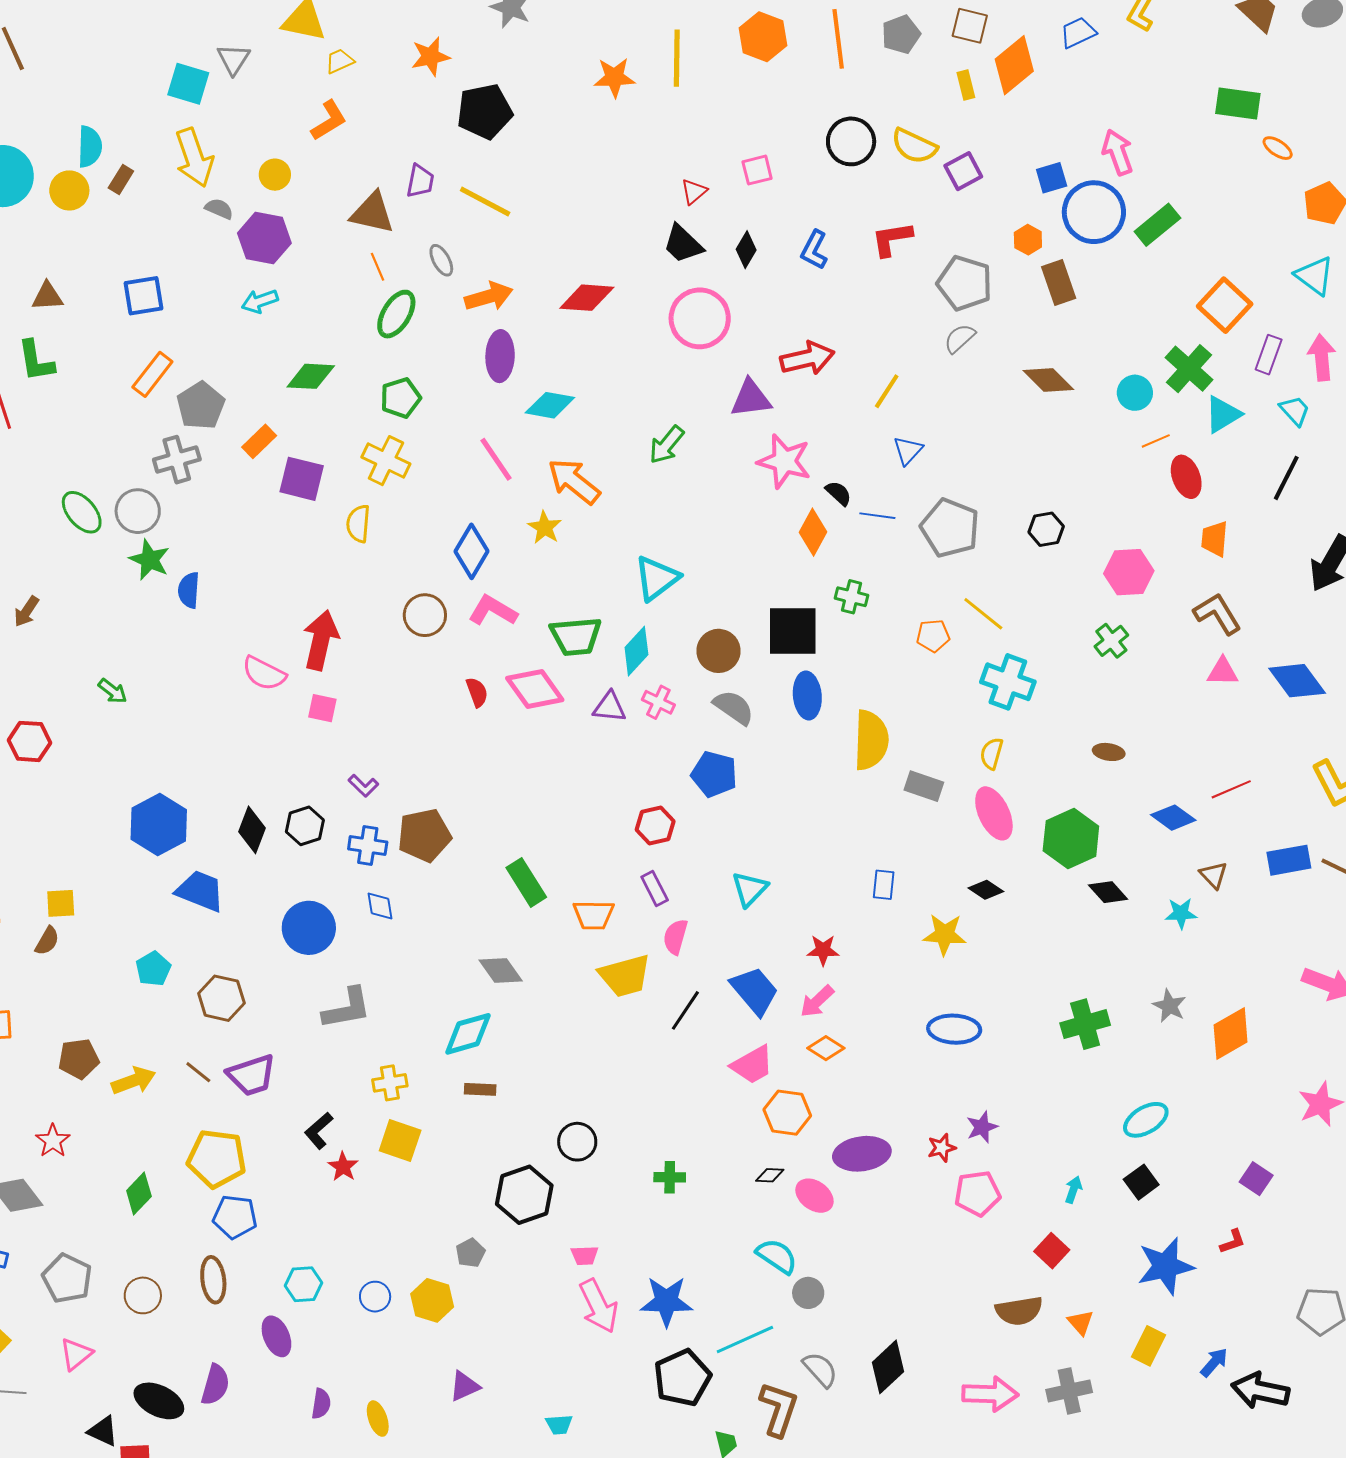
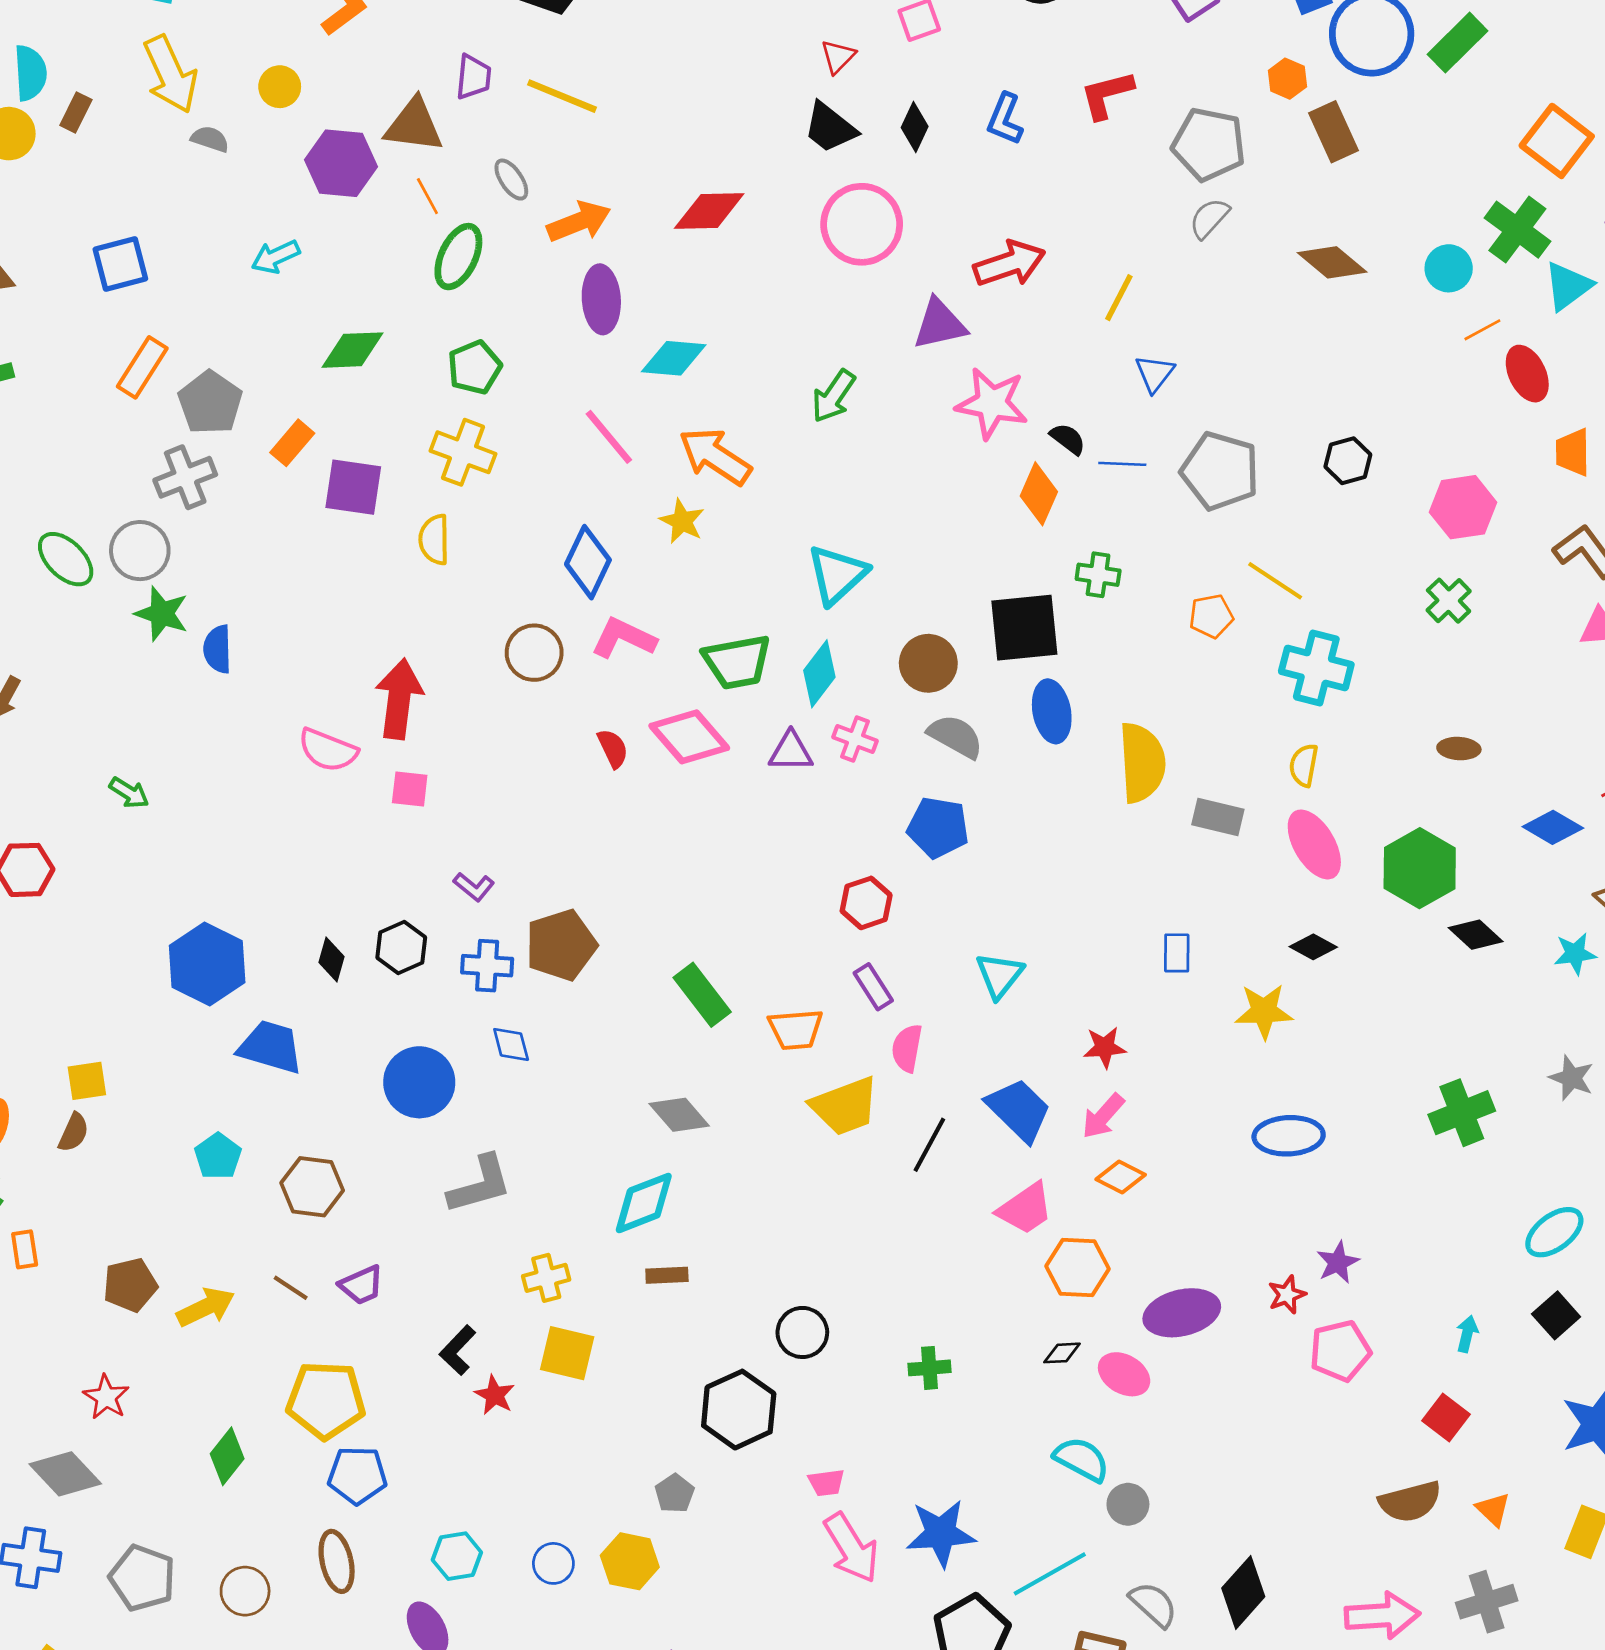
purple hexagon: (264, 238) -> (341, 163), moved
black diamond: (252, 830) -> (332, 959), size x0.7
purple trapezoid: (251, 1075) -> (362, 1285), size x0.7

